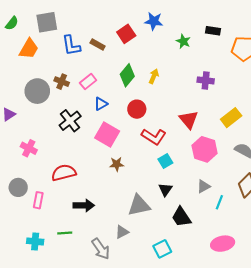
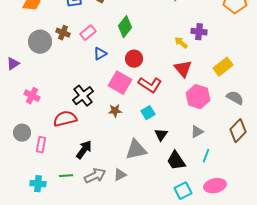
yellow arrow: (154, 76) -> (181, 43), moved, turned -72
black cross: (70, 121) -> (83, 96), moved
pink square: (107, 134) -> (120, 83), moved
cyan square: (165, 161) -> (148, 113), moved
cyan line: (219, 202) -> (206, 156), moved
black arrow: (84, 205) -> (84, 150), turned -54
gray arrow: (101, 249) -> (95, 176), moved, turned -80
cyan square: (162, 249) -> (183, 191), moved

